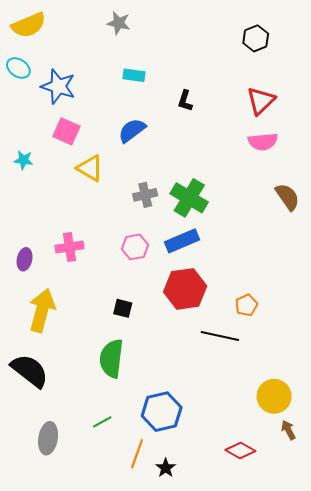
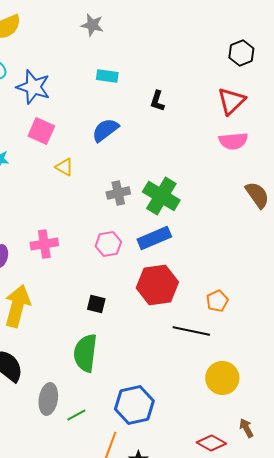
black hexagon: (256, 38) -> (241, 53), moved
yellow triangle: (90, 168) -> (64, 167), size x0.7
yellow circle: (274, 396) -> (222, 378), moved
brown arrow: (288, 430) -> (246, 428), moved
gray ellipse: (48, 438) -> (48, 399), moved

